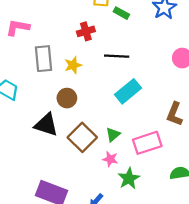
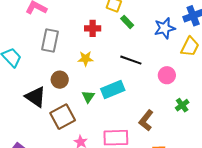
black line: (117, 56) -> (131, 60), moved
yellow star: (73, 65) -> (86, 59), moved
green triangle: (113, 135) -> (88, 97), moved, turned -32

